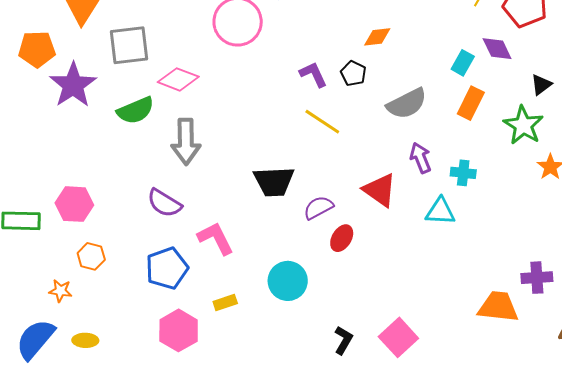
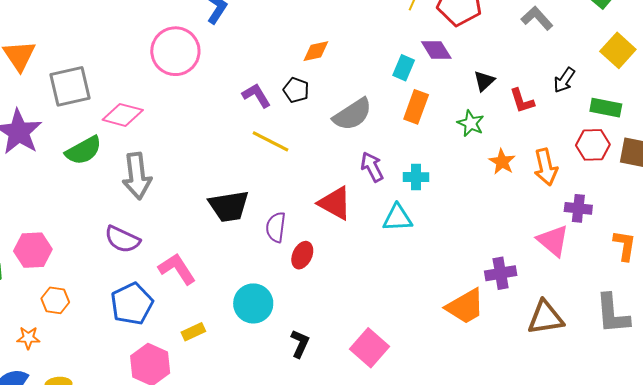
green star: (523, 125) -> (471, 123), size x0.7
purple semicircle: (318, 208) -> (276, 227), turned -48
orange trapezoid: (498, 307) -> (465, 306), turned 150
black L-shape: (343, 340) -> (300, 344), moved

